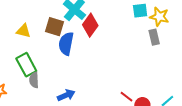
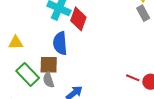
brown square: (55, 27) -> (49, 65), moved
gray semicircle: (34, 80) -> (48, 80), moved

